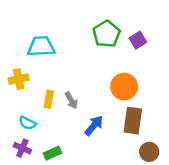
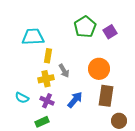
yellow cross: (19, 79) -> (46, 79), moved
yellow rectangle: (49, 99) -> (48, 56), moved
gray arrow: (71, 100) -> (64, 71), moved
purple cross: (22, 148) -> (47, 101), moved

